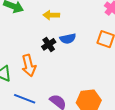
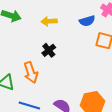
blue semicircle: (68, 39) -> (87, 21), moved

